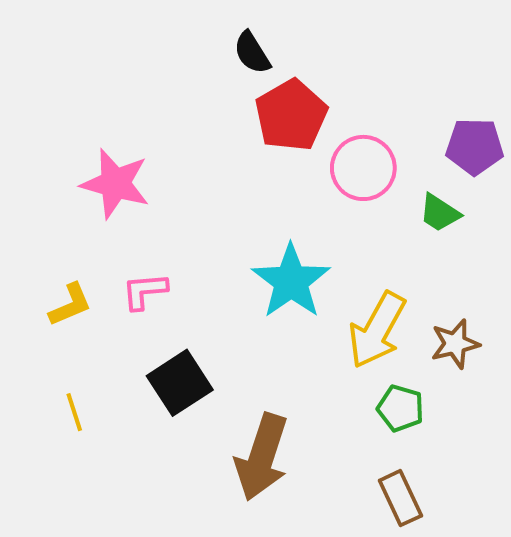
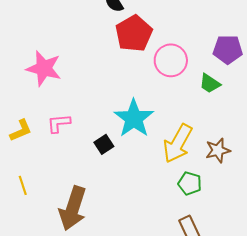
black square: (180, 383) -> (104, 144), moved, size x0.6
brown arrow: (262, 457) -> (73, 208), moved

